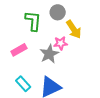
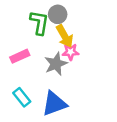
gray circle: (58, 12) -> (58, 14), moved
yellow arrow: (74, 29) -> (65, 36), moved

